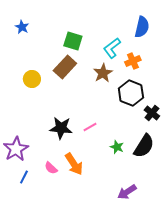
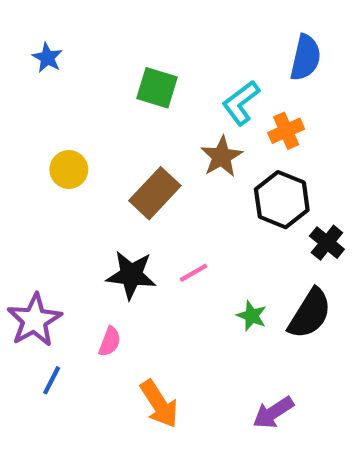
brown rectangle: (65, 67) -> (155, 193), moved
orange arrow: (74, 164) -> (159, 404), moved
pink semicircle: (51, 168) -> (110, 342), moved, turned -112

